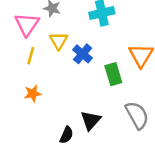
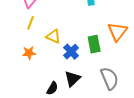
yellow triangle: (59, 41) -> (53, 36), moved, turned -42
blue cross: (83, 54) -> (71, 52), moved

